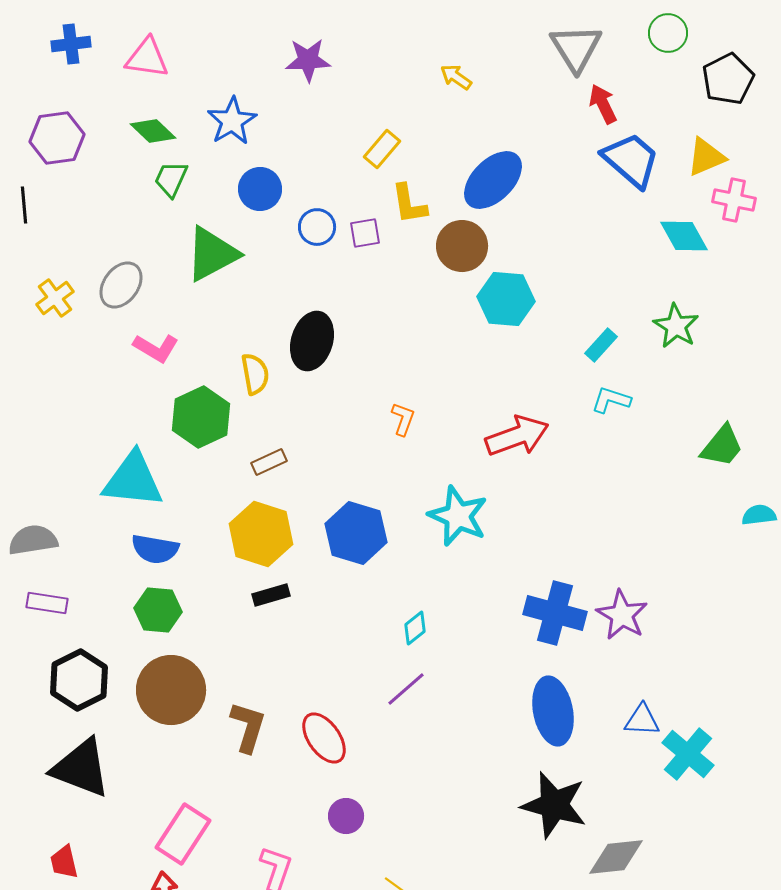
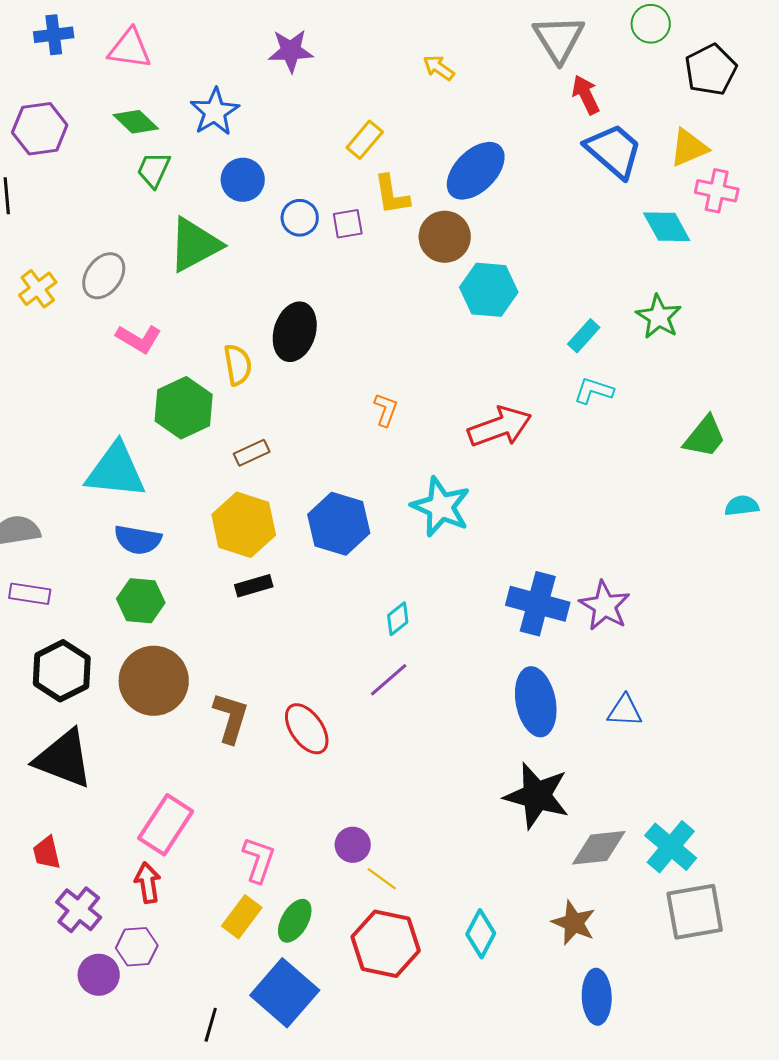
cyan cross: (688, 754) -> (671, 847), moved
purple circle: (346, 816) -> (353, 845), moved

